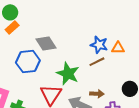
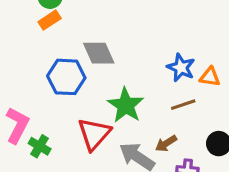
brown line: (97, 62) -> (183, 105), moved
brown arrow: (97, 94) -> (166, 143), turned 136

